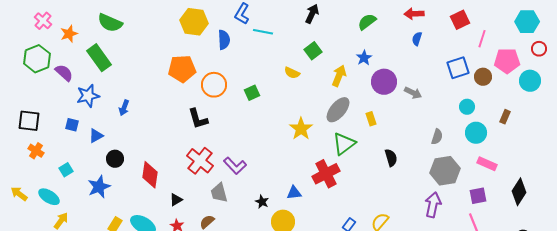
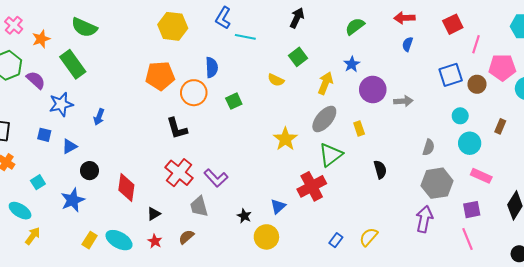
blue semicircle: (224, 40) -> (212, 67), moved
gray arrow: (413, 93) -> (403, 101), turned -30
blue triangle: (294, 193) -> (278, 206), turned -35

